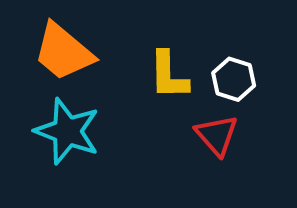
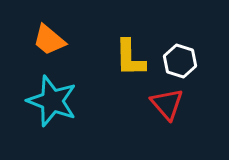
orange trapezoid: (63, 52) -> (49, 40), size x0.7

